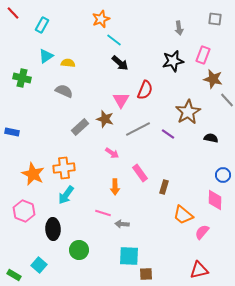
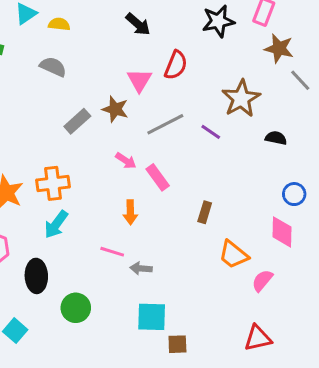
pink rectangle: (140, 173) -> (158, 177), moved

